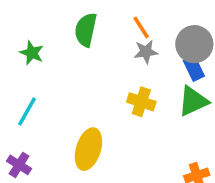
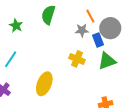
orange line: (141, 27) -> (90, 16), moved
blue rectangle: (194, 68) -> (98, 40), moved

